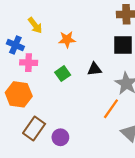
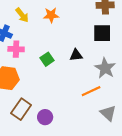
orange star: (67, 40) -> (51, 15), moved
orange line: (111, 109) -> (91, 91), turned 30

